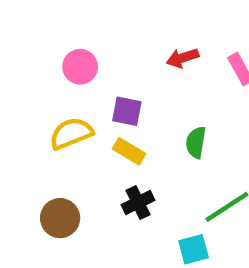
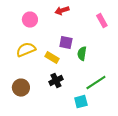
red arrow: (182, 58) -> (62, 11), moved
purple square: (127, 111) -> (66, 43), moved

